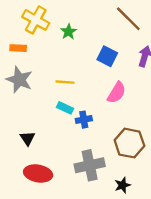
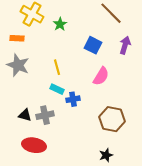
yellow line: (65, 82) -> (57, 67), turned 70
black triangle: (27, 138) -> (25, 115), turned -40
gray cross: (90, 165) -> (45, 115), moved, size x0.7

